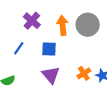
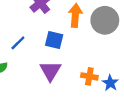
blue line: (19, 48) -> (18, 43), moved
orange cross: (84, 73) -> (89, 76), turned 32

